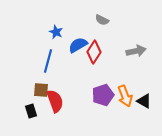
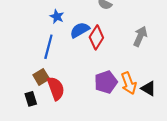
gray arrow: (136, 51) -> (140, 36), turned -54
brown square: (41, 90) -> (41, 77), turned -35

